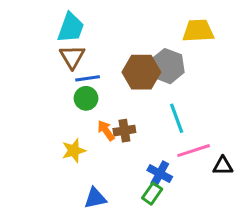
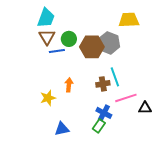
green circle: (86, 98) -> (69, 39), moved
orange arrow: (106, 131) -> (69, 85), turned 40
brown cross: (124, 131) -> (103, 84), moved

